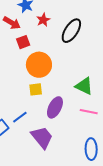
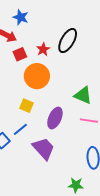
red star: (43, 20) -> (43, 49), moved
yellow square: (36, 89) -> (27, 106), moved, turned 32

